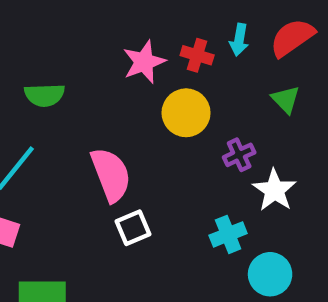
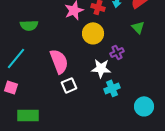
white star: (274, 190) -> (101, 68), moved, turned -30
cyan circle: (270, 274) -> (144, 106), moved

